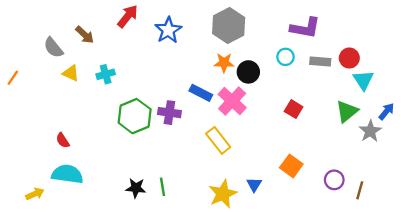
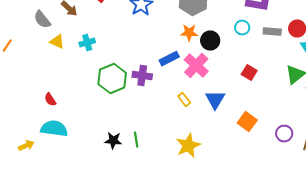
blue rectangle: (201, 93) -> (169, 59), turned -54
yellow rectangle: (218, 140) -> (184, 100), size x0.6
blue triangle: (254, 185) -> (215, 100), moved, size x1.5

